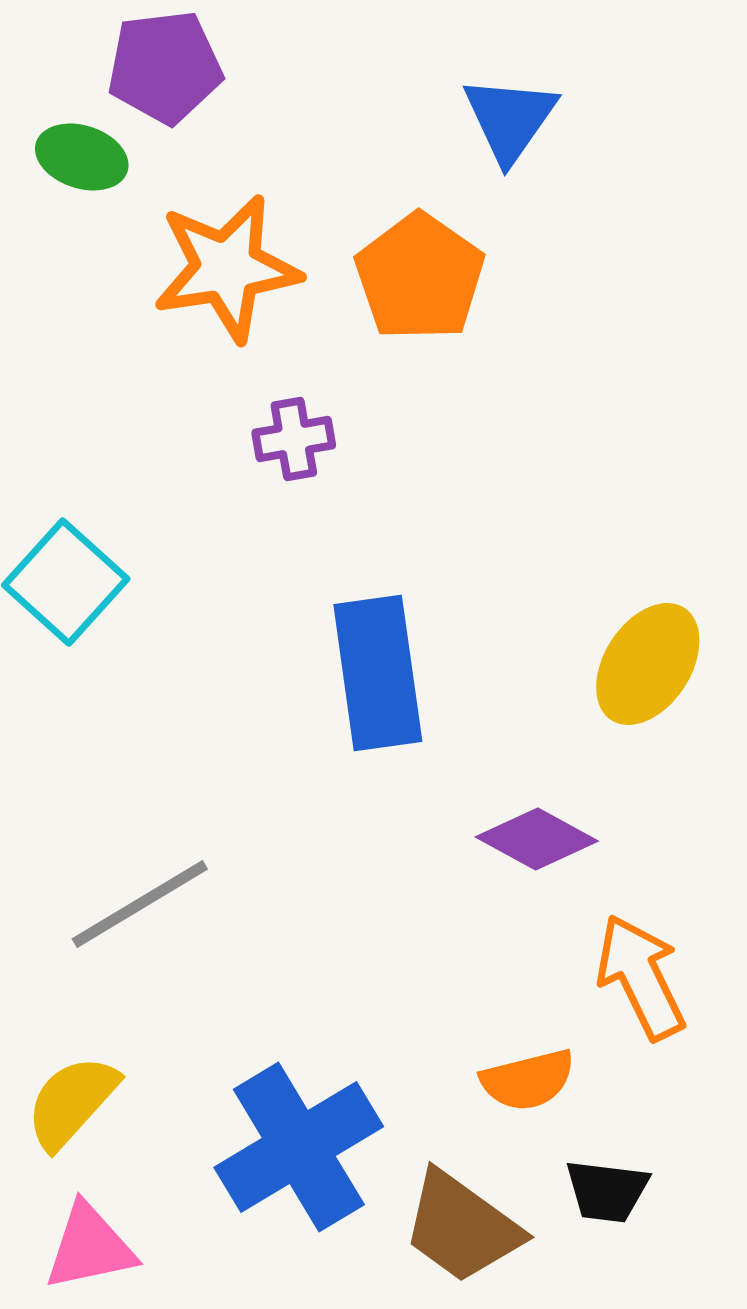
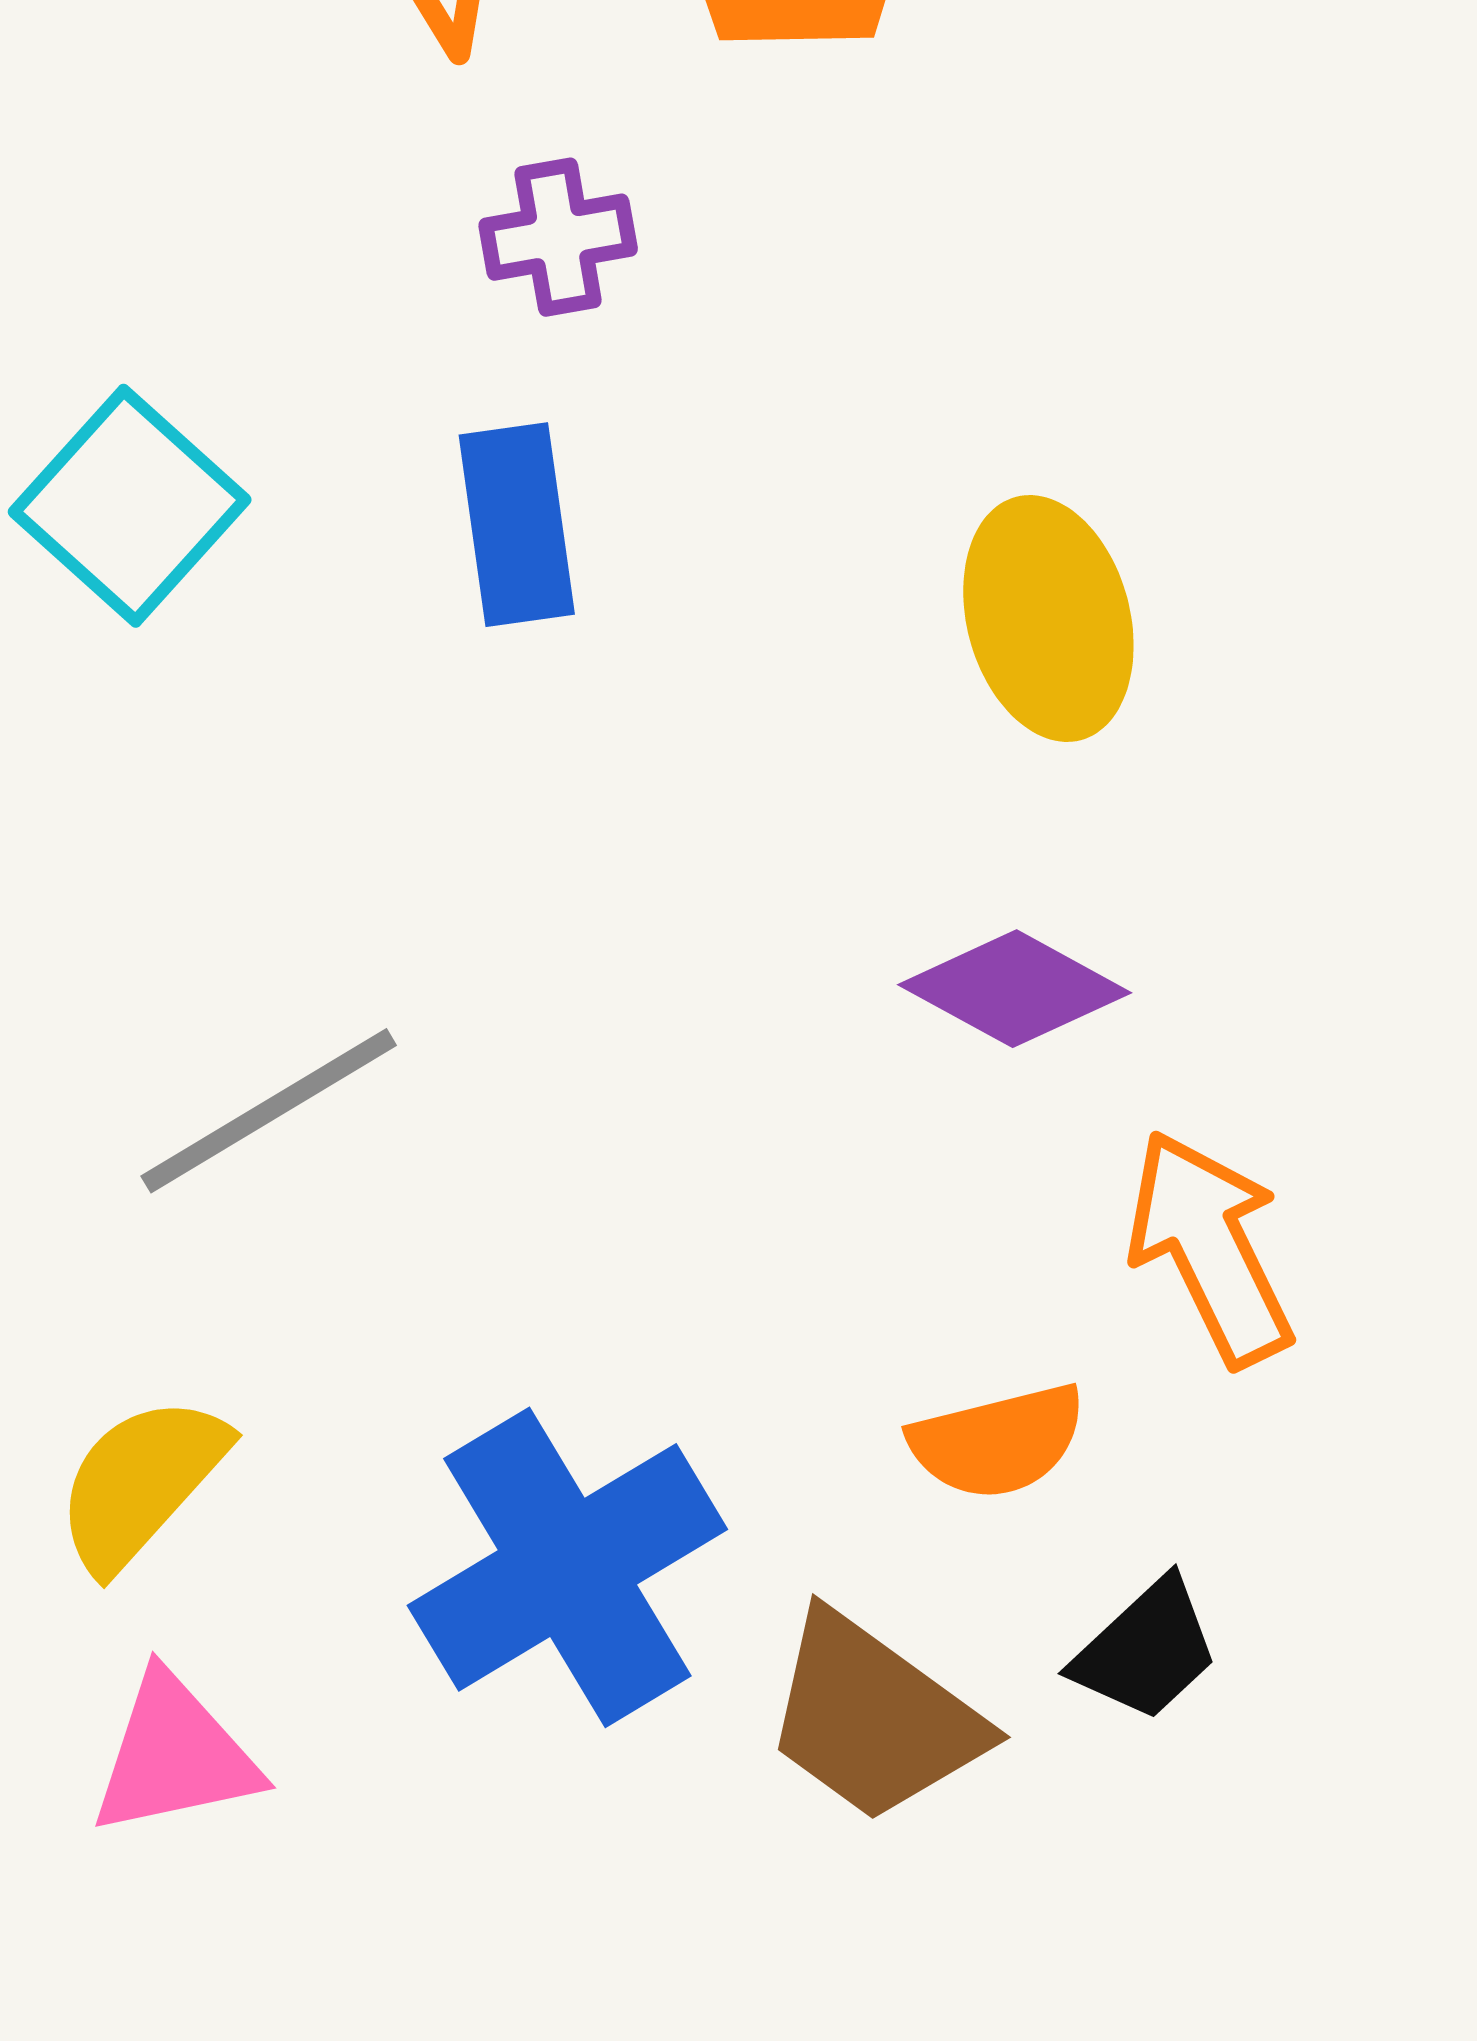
yellow ellipse: (648, 664) -> (1048, 618), moved, turned -48
blue rectangle: (378, 673) -> (517, 525), moved, size x0.7
black trapezoid: (607, 1191) -> (1146, 1650), turned -50

